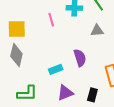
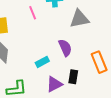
gray triangle: (97, 30) -> (79, 19), size x1.5
black rectangle: (92, 95) -> (73, 77), moved

